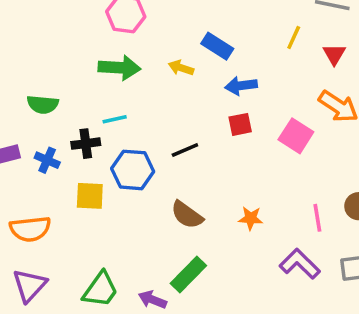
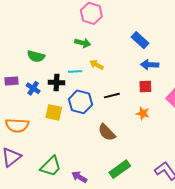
green arrow: (119, 68) -> (83, 43), size x0.7
yellow arrow: (181, 68) -> (97, 65), moved
orange star: (251, 218) -> (143, 113), moved
green rectangle: (188, 275) -> (120, 169), moved

